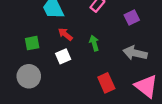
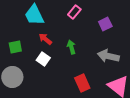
white square: (63, 56) -> (43, 59), turned -32

